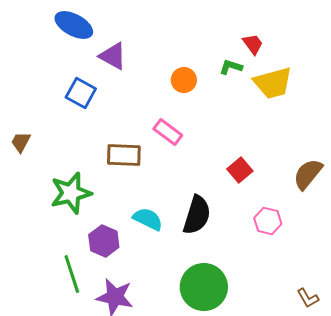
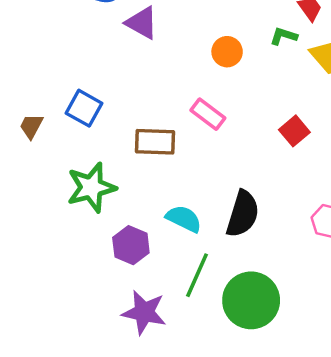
blue square: (81, 93) -> (84, 108), moved
red square: (240, 170) -> (294, 131), moved
green line: (72, 274) -> (197, 275), moved, turned 42

